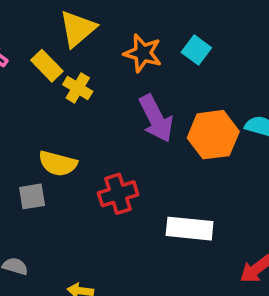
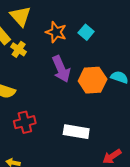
yellow triangle: (78, 29) -> (20, 16), turned -35
red cross: (118, 194) -> (25, 122), moved

